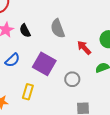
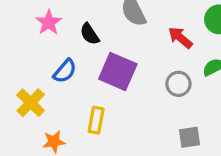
black semicircle: (25, 31) -> (90, 34), moved
gray circle: (72, 79) -> (178, 84), moved

